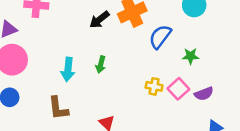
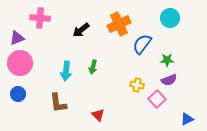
black arrow: (99, 20) -> (81, 30), moved
pink square: (178, 89) -> (157, 99), moved
purple semicircle: (204, 94) -> (169, 80), moved

